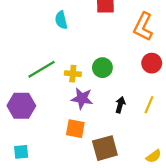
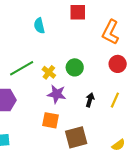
yellow cross: (73, 74) -> (49, 72), turned 32

